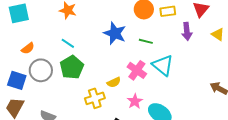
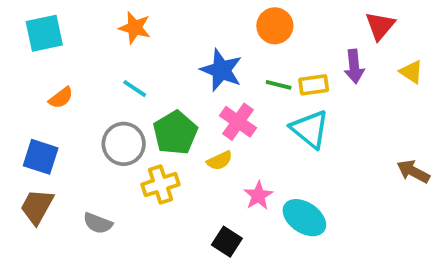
yellow rectangle: (168, 11) -> (314, 85), moved
green pentagon: (72, 67) -> (175, 133), moved
gray circle: (41, 70) -> (124, 144), moved
pink cross: (137, 70) -> (238, 122), moved
yellow cross: (95, 98) -> (161, 184), moved

